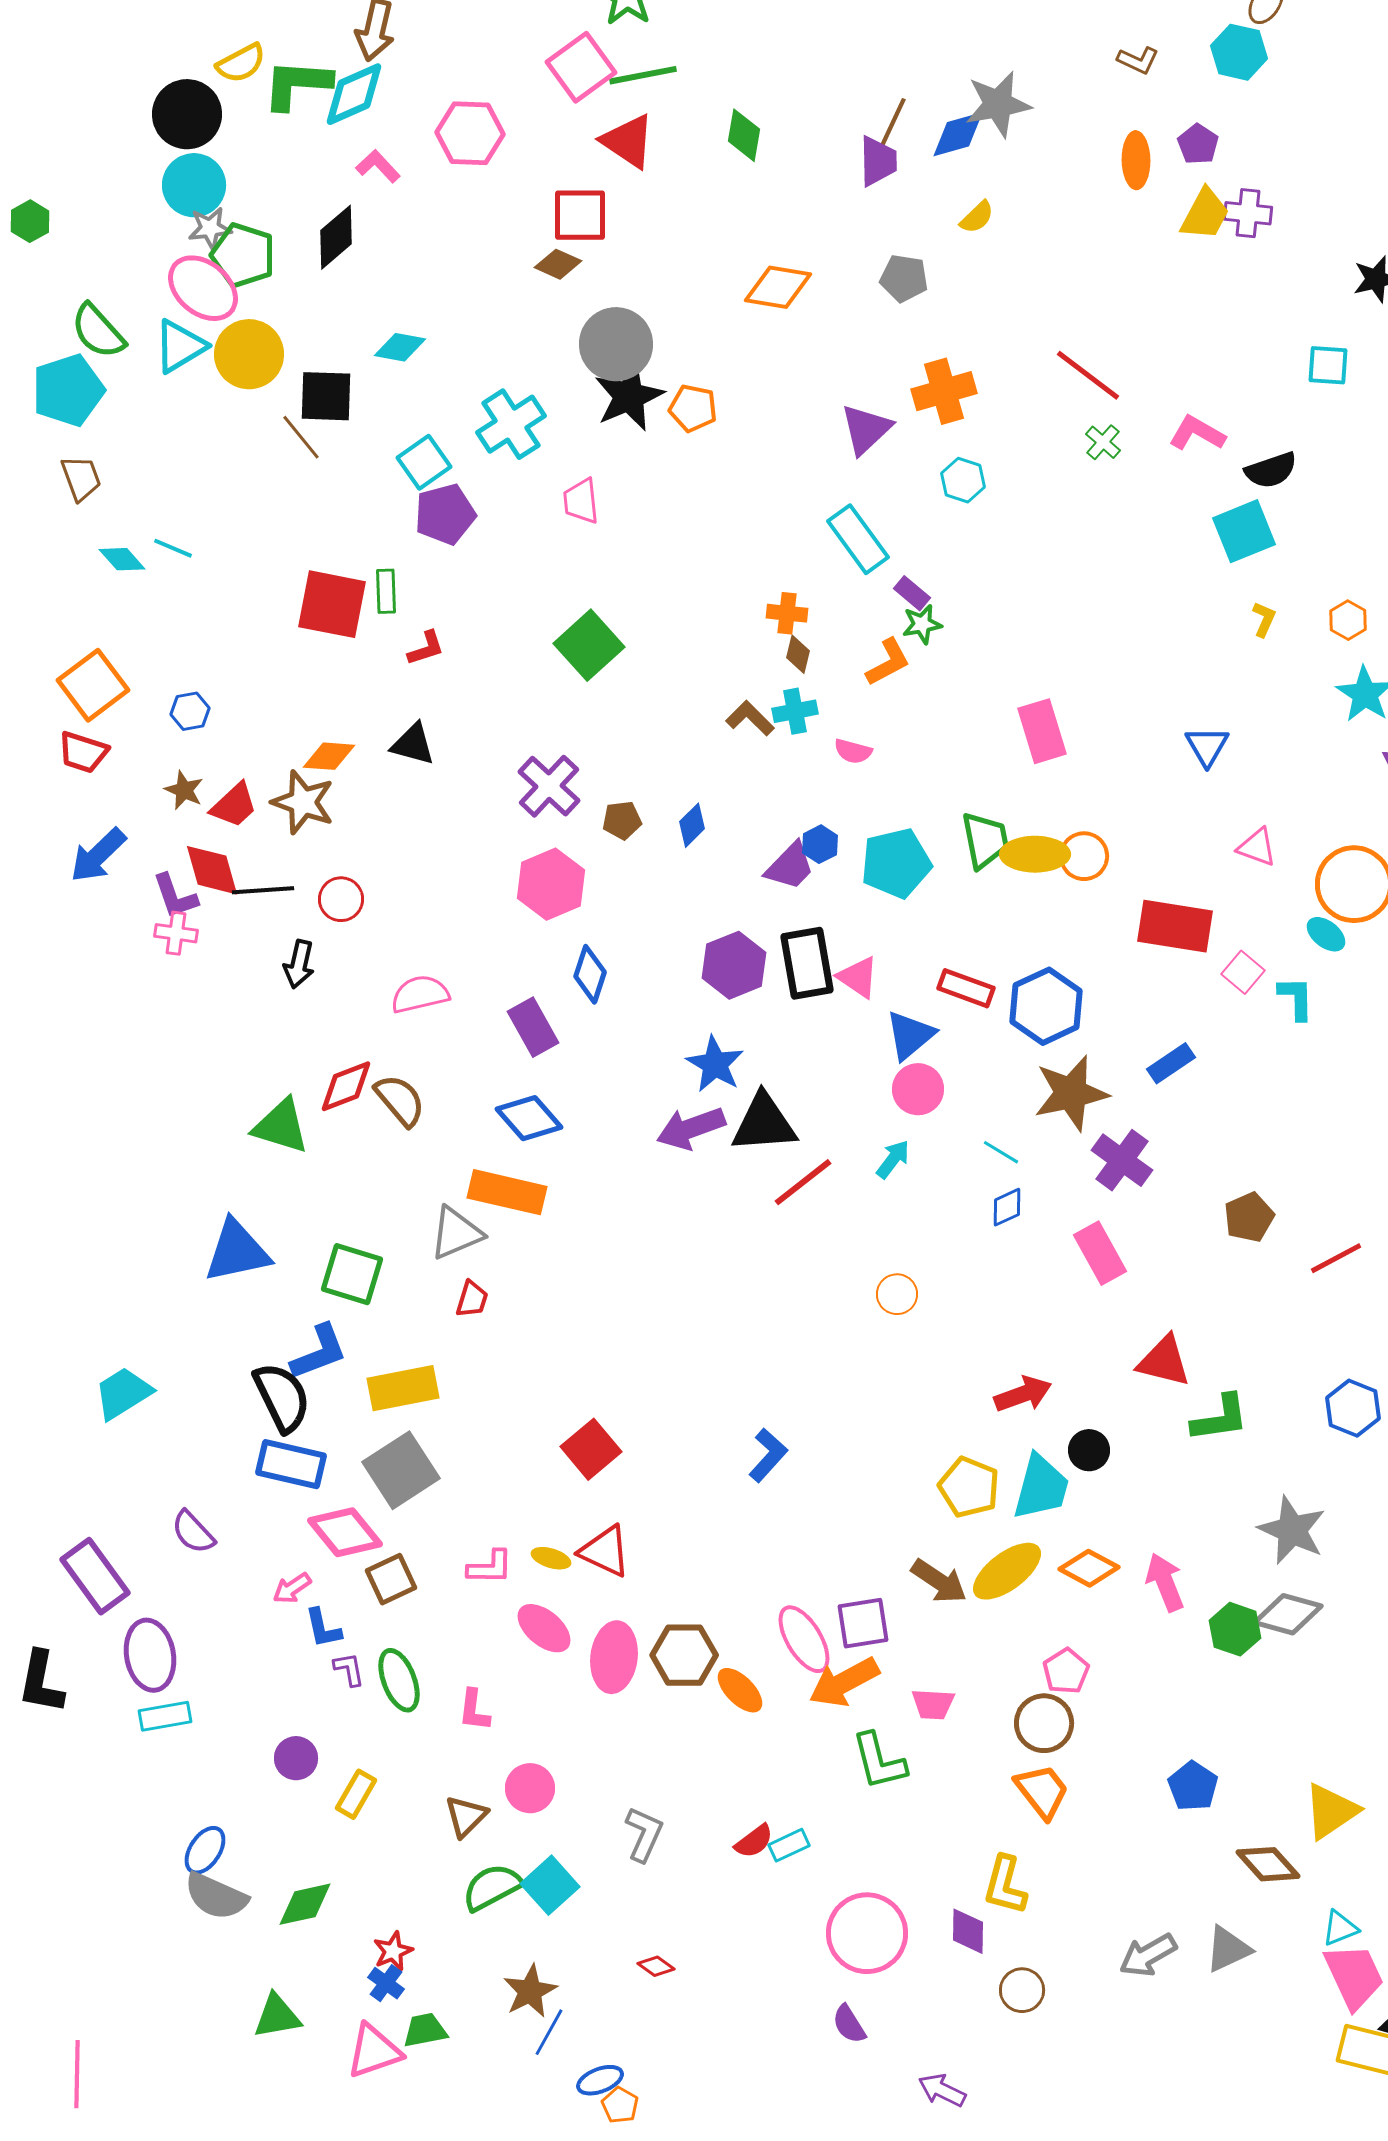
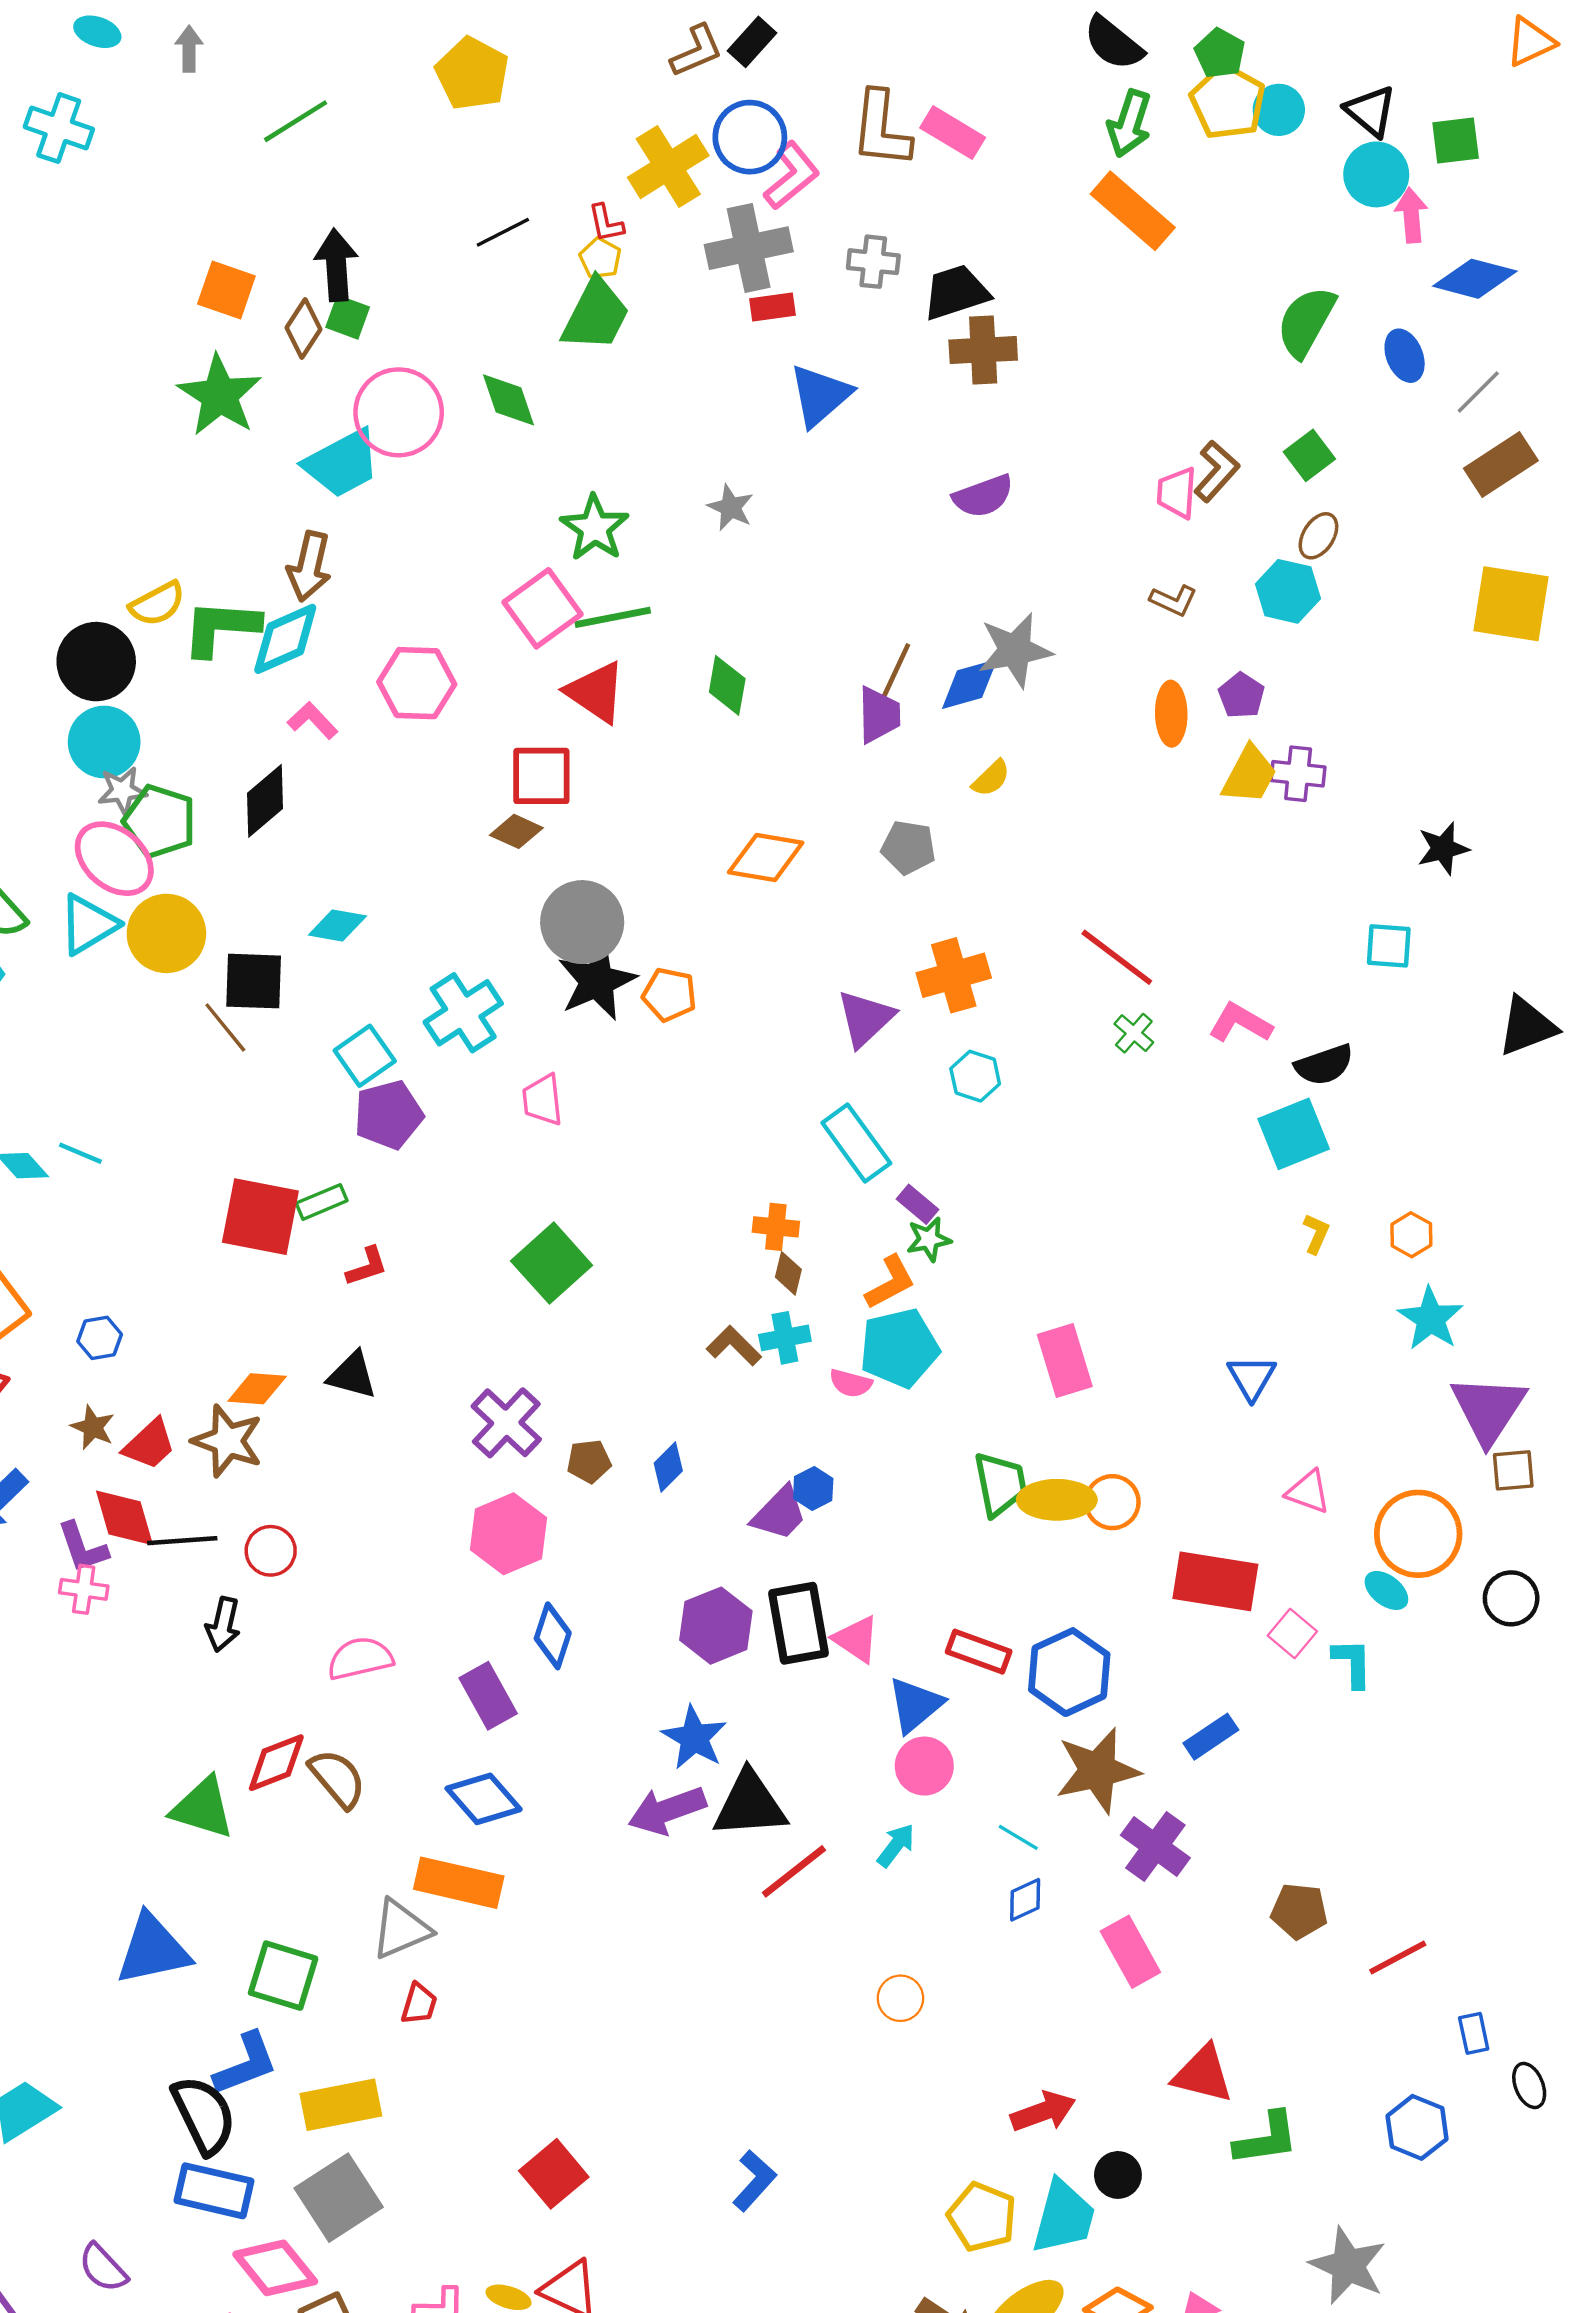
green rectangle: (386, 591) -> (322, 1202), turned 69
cyan pentagon: (896, 863) -> (899, 1348), moved
brown pentagon: (1249, 1217) -> (1299, 1911), turned 30

